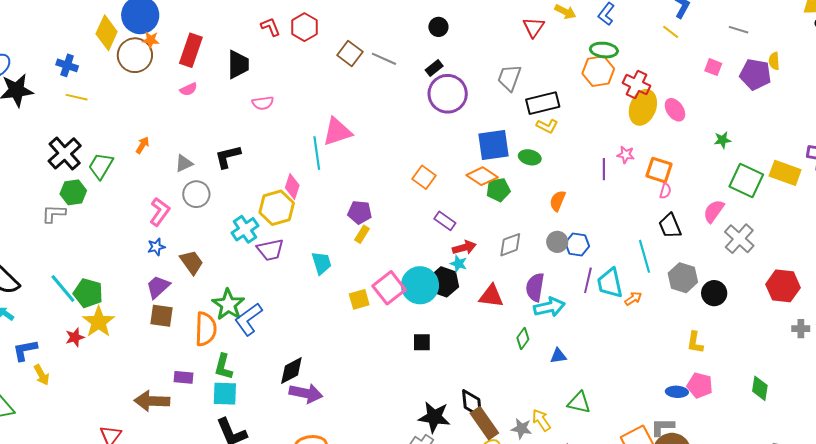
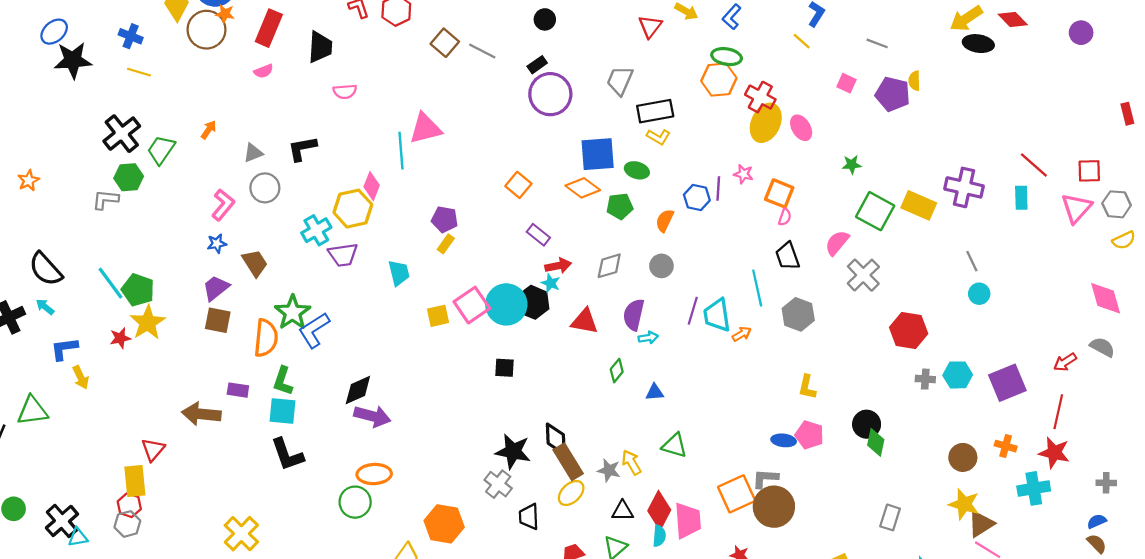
green pentagon: (498, 190) -> (620, 206), moved
blue hexagon: (577, 245) -> (697, 197), moved
black circle: (714, 293) -> (867, 424), moved
cyan arrow: (549, 307) -> (648, 338), size x0.6

